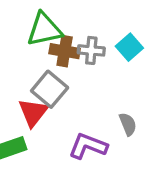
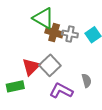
green triangle: (44, 29) -> (43, 18), turned 35
gray square: (50, 89) -> (50, 65), moved

